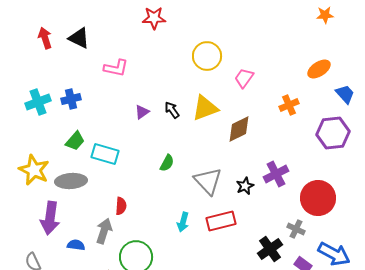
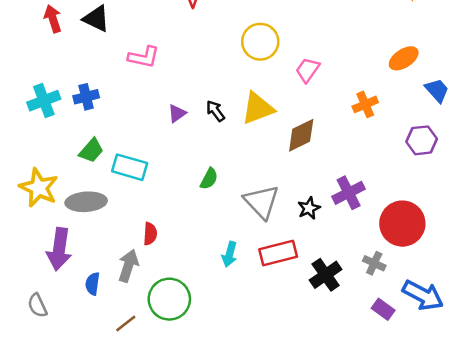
purple hexagon: (333, 133) -> (422, 140), size x0.7
blue semicircle: (76, 245) -> (92, 284), turned -90
black cross: (270, 249) -> (326, 275), moved

